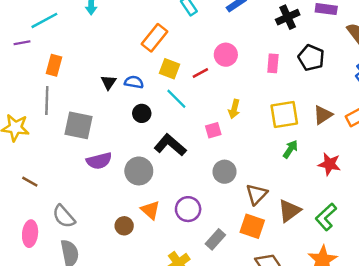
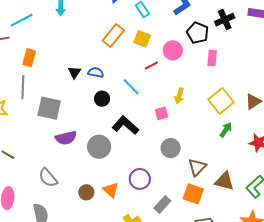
black pentagon: (311, 58) -> (198, 33), moved
yellow square: (170, 69) -> (142, 39), moved
yellow square: (284, 115) -> (221, 101), turned -30
orange triangle: (150, 210) -> (111, 190), moved
brown triangle: (289, 211) -> (224, 181), turned 50
gray semicircle: (64, 216) -> (48, 178), moved

